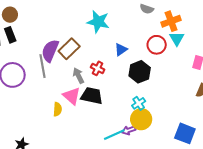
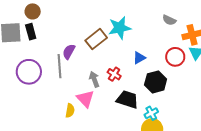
cyan star: (98, 22) -> (120, 28), turned -30
brown rectangle: (69, 49) -> (96, 39), moved
purple semicircle: (50, 51) -> (69, 52), size x0.7
black trapezoid: (92, 96) -> (127, 99), moved

